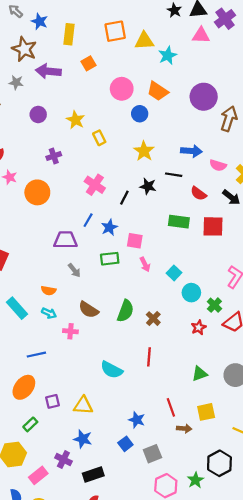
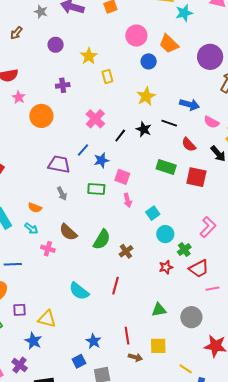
blue star: (83, 439) -> (33, 341), moved

